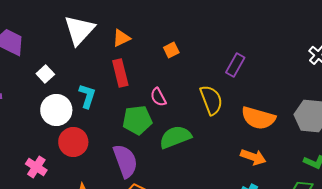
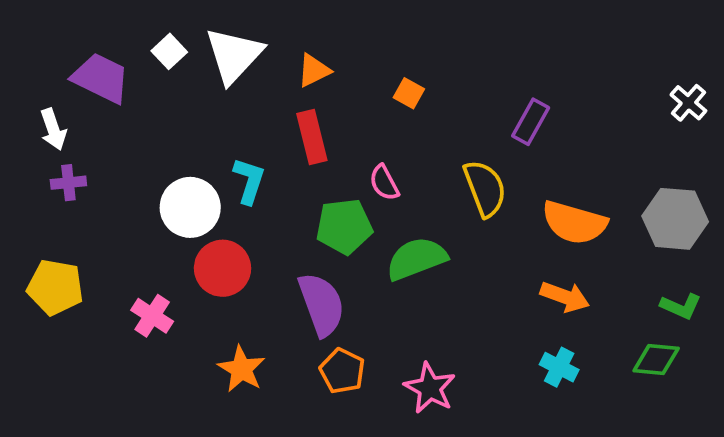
orange square: (171, 50) -> (409, 93), turned -35
white square: (45, 74) -> (169, 51), moved

